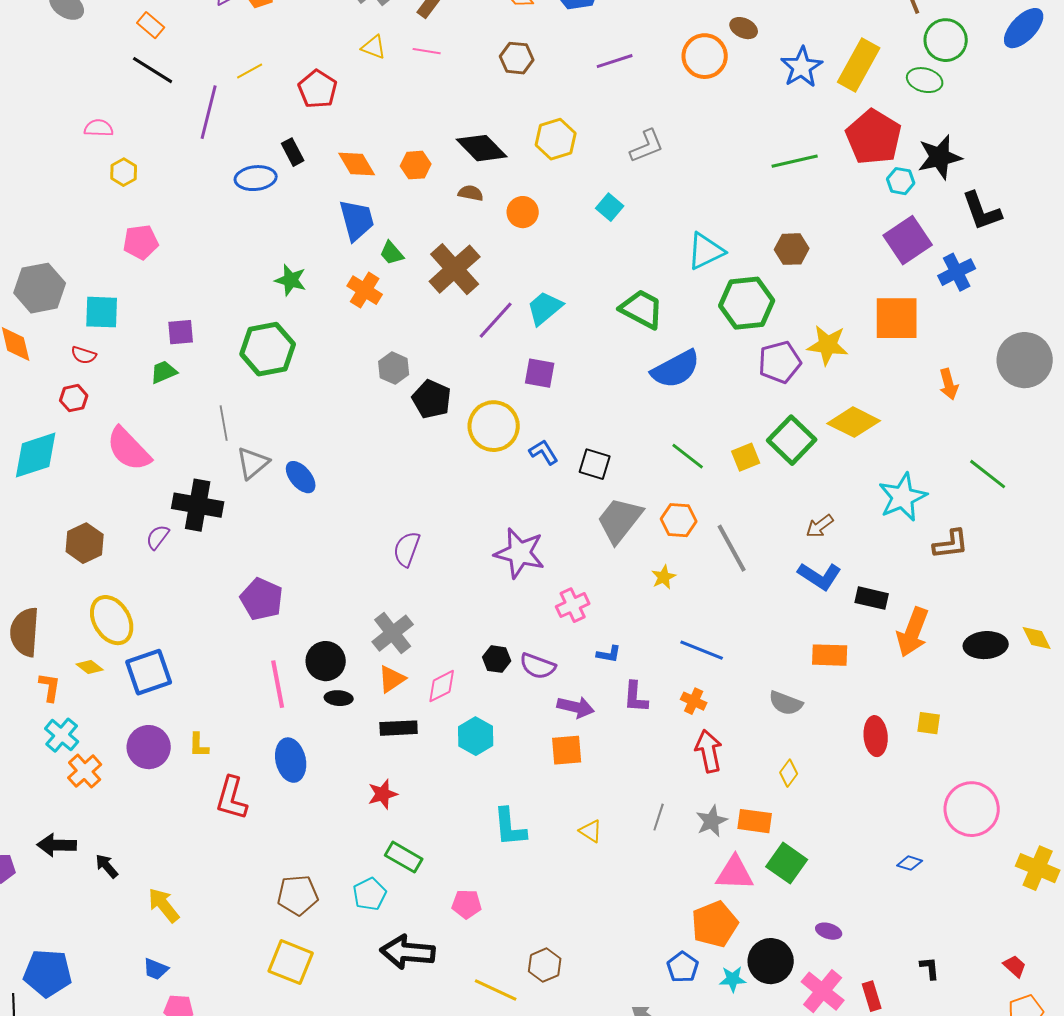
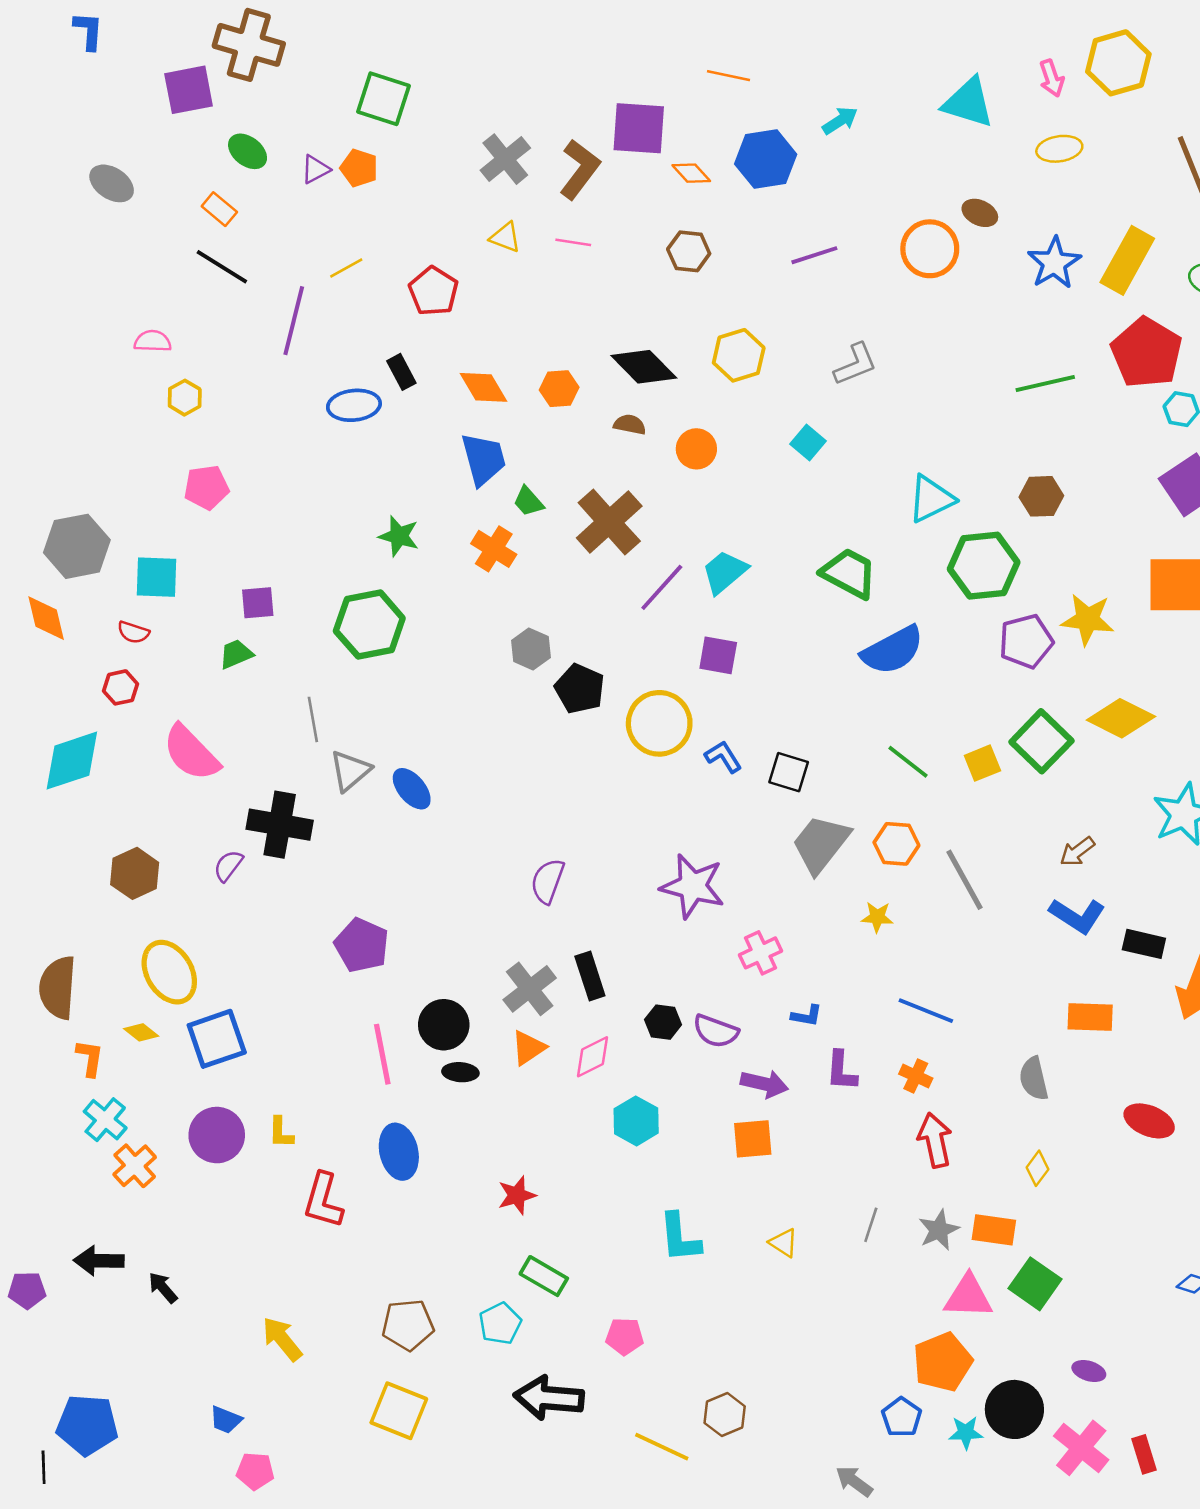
yellow star: (664, 577) -> (877, 917), turned 30
gray semicircle: (786, 703) -> (1034, 1079), turned 56
black rectangle: (399, 728) -> (590, 976), moved, turned 75
red ellipse: (876, 736) -> (1149, 1121), turned -63
yellow arrow: (164, 905) -> (282, 1339), moved

